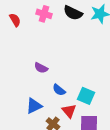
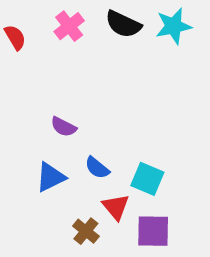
pink cross: (44, 14) -> (69, 26), turned 35
blue triangle: (34, 106) -> (51, 177), moved

